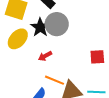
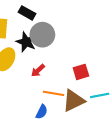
red square: (97, 57) -> (81, 72), moved

